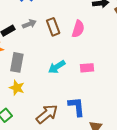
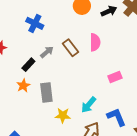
cyan arrow: (57, 67) -> (89, 105), moved
yellow star: (17, 88) -> (63, 115), moved

